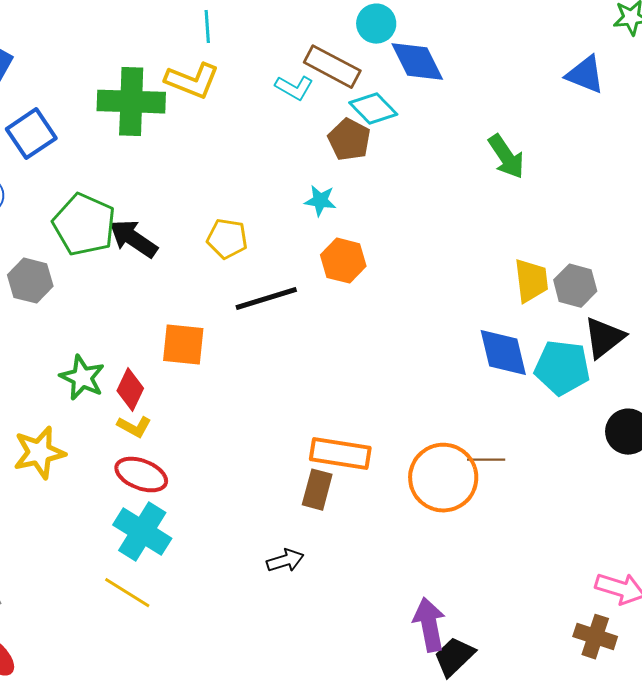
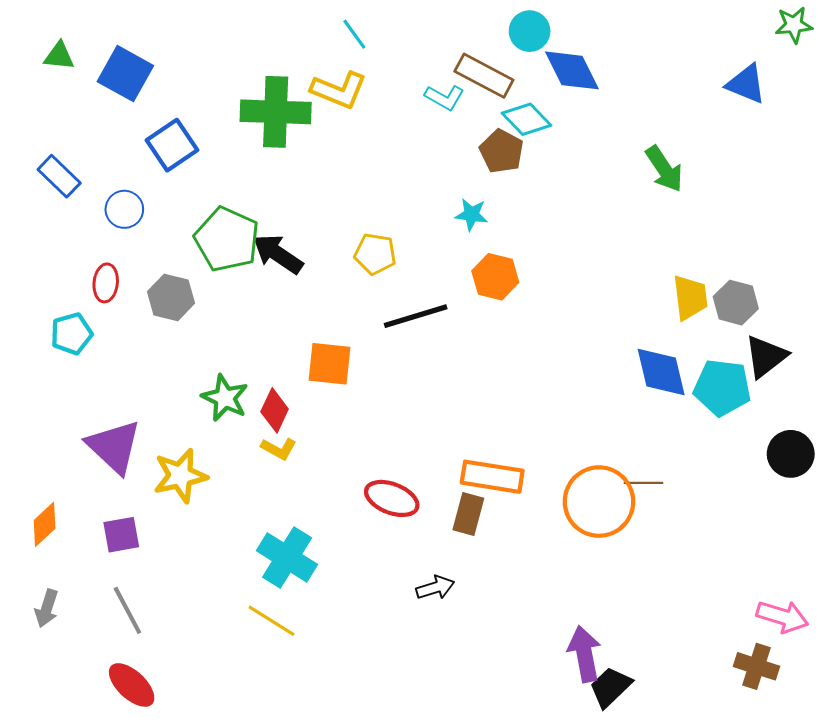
cyan line: (207, 27) -> (354, 34), turned -32
red ellipse: (141, 475) -> (392, 498), moved

